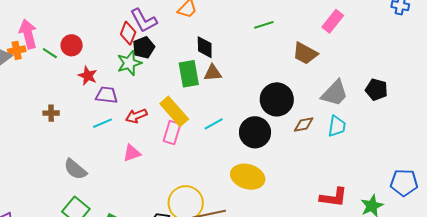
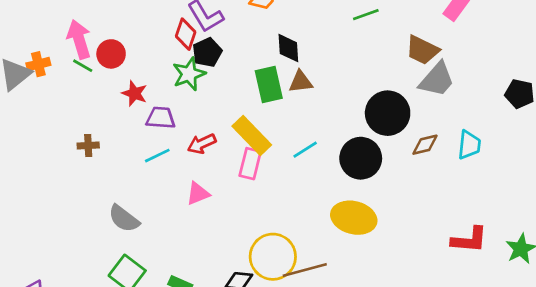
pink arrow: (28, 34) -> (79, 39), moved
gray trapezoid: (335, 93) -> (437, 79), moved

